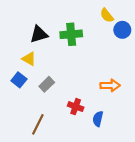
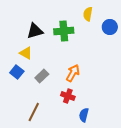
yellow semicircle: (107, 15) -> (88, 14), moved, turned 48
orange arrow: (110, 85) -> (73, 73), moved, turned -60
blue semicircle: (98, 119) -> (84, 115), moved

